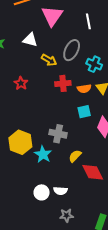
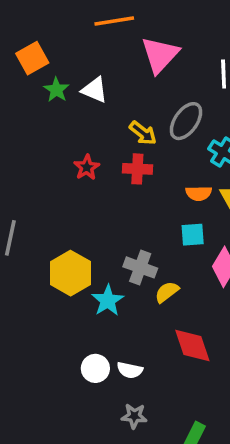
white triangle: (30, 40) -> (95, 90), moved
red cross: (63, 83) -> (137, 169), moved
yellow semicircle: (75, 156) -> (167, 292), moved

